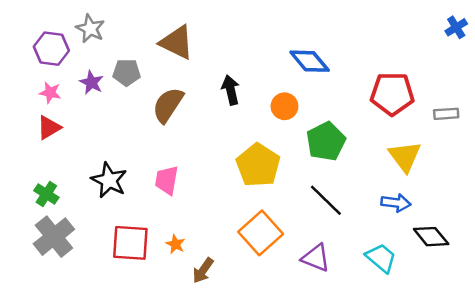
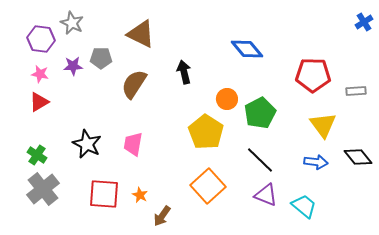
purple star: (91, 82) -> (73, 66), turned -30
orange circle: (284, 106) -> (227, 99), moved
black diamond: (431, 237) -> (358, 157), moved
purple triangle: (316, 258) -> (266, 195), moved

